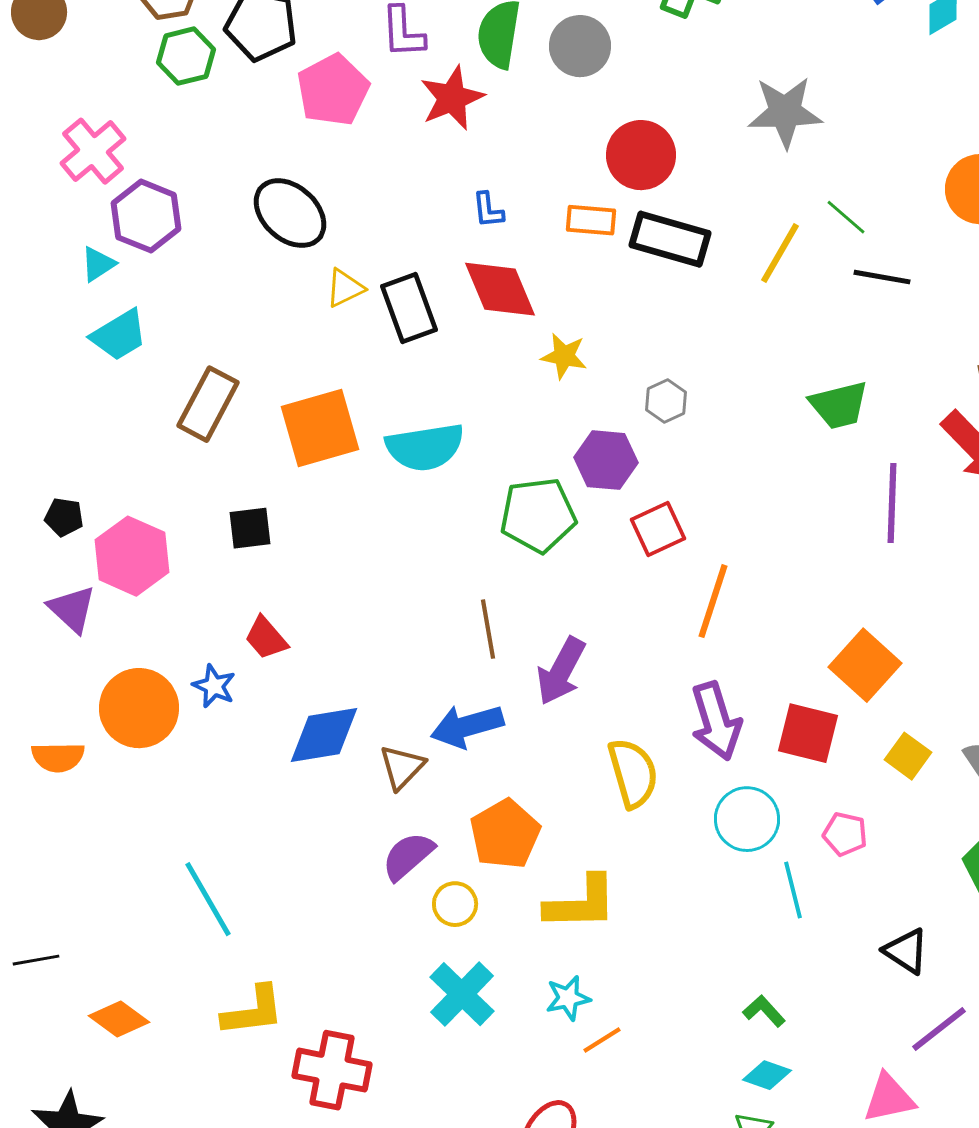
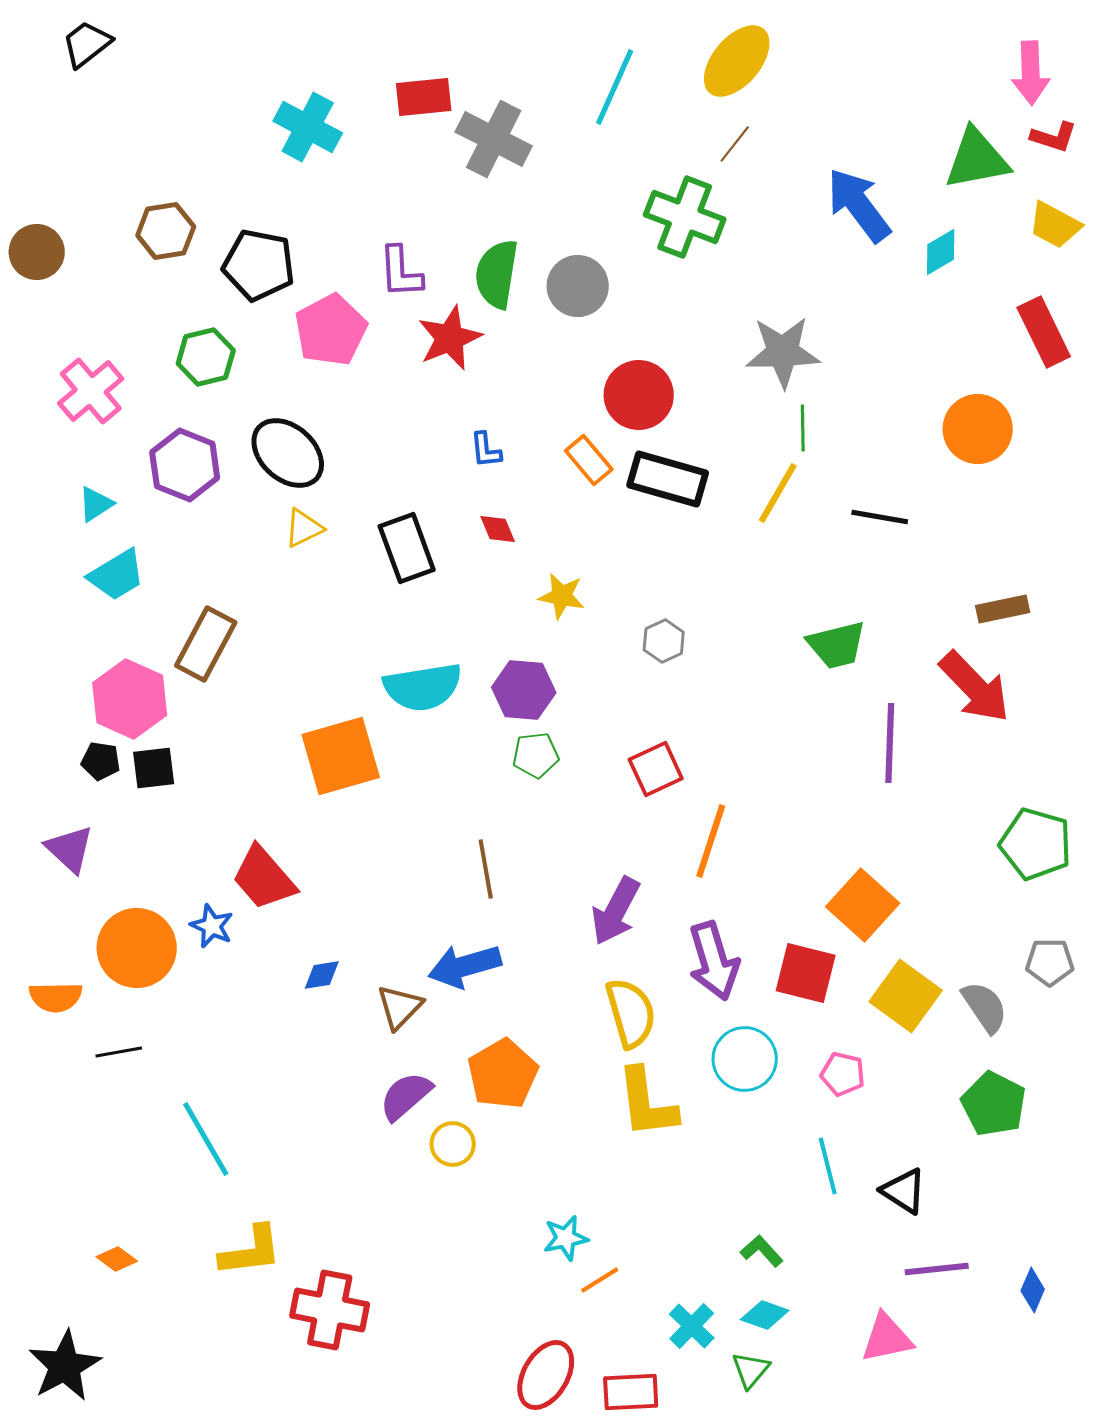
green hexagon: (186, 56) -> (206, 357), moved
purple hexagon: (146, 216) -> (185, 465), moved
green line: (846, 217) -> (803, 428), moved, turned 48
orange rectangle: (591, 220) -> (589, 460), turned 45
yellow triangle: (345, 288) -> (304, 528), moved
red diamond: (500, 289) -> (498, 529), size x0.5
orange square: (320, 428) -> (341, 756), moved
purple hexagon: (606, 460) -> (524, 690), moved
green pentagon: (538, 515) -> (536, 755), size x0.6
black pentagon: (64, 517) -> (101, 761), moved
black square: (250, 528) -> (154, 768), moved
pink hexagon: (132, 556) -> (130, 699), moved
red trapezoid: (266, 638) -> (264, 878), size x1.5
purple arrow: (561, 671) -> (616, 911), moved
blue diamond: (324, 735) -> (322, 975), size x0.5
yellow square: (908, 756) -> (906, 996), size x1.5
cyan line: (793, 890) -> (828, 1166), moved
yellow L-shape: (581, 903) -> (647, 1103), moved, turned 84
black line: (36, 960) -> (119, 1052), moved
cyan cross: (462, 994) -> (692, 1326), moved, size x0.7
orange diamond: (119, 1019) -> (117, 1259), size x0.7
purple line: (939, 1029) -> (937, 1269), turned 32

